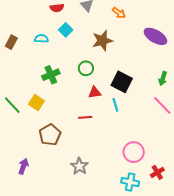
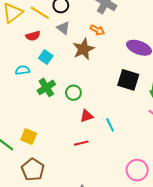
brown star: (102, 41) -> (83, 49), moved
green cross: (51, 75) -> (46, 87), moved
black square: (122, 82) -> (128, 80), moved
brown pentagon: (50, 135) -> (33, 170), moved

